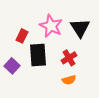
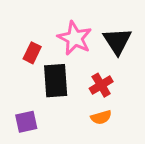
purple square: (12, 66) -> (26, 122), moved, turned 35

